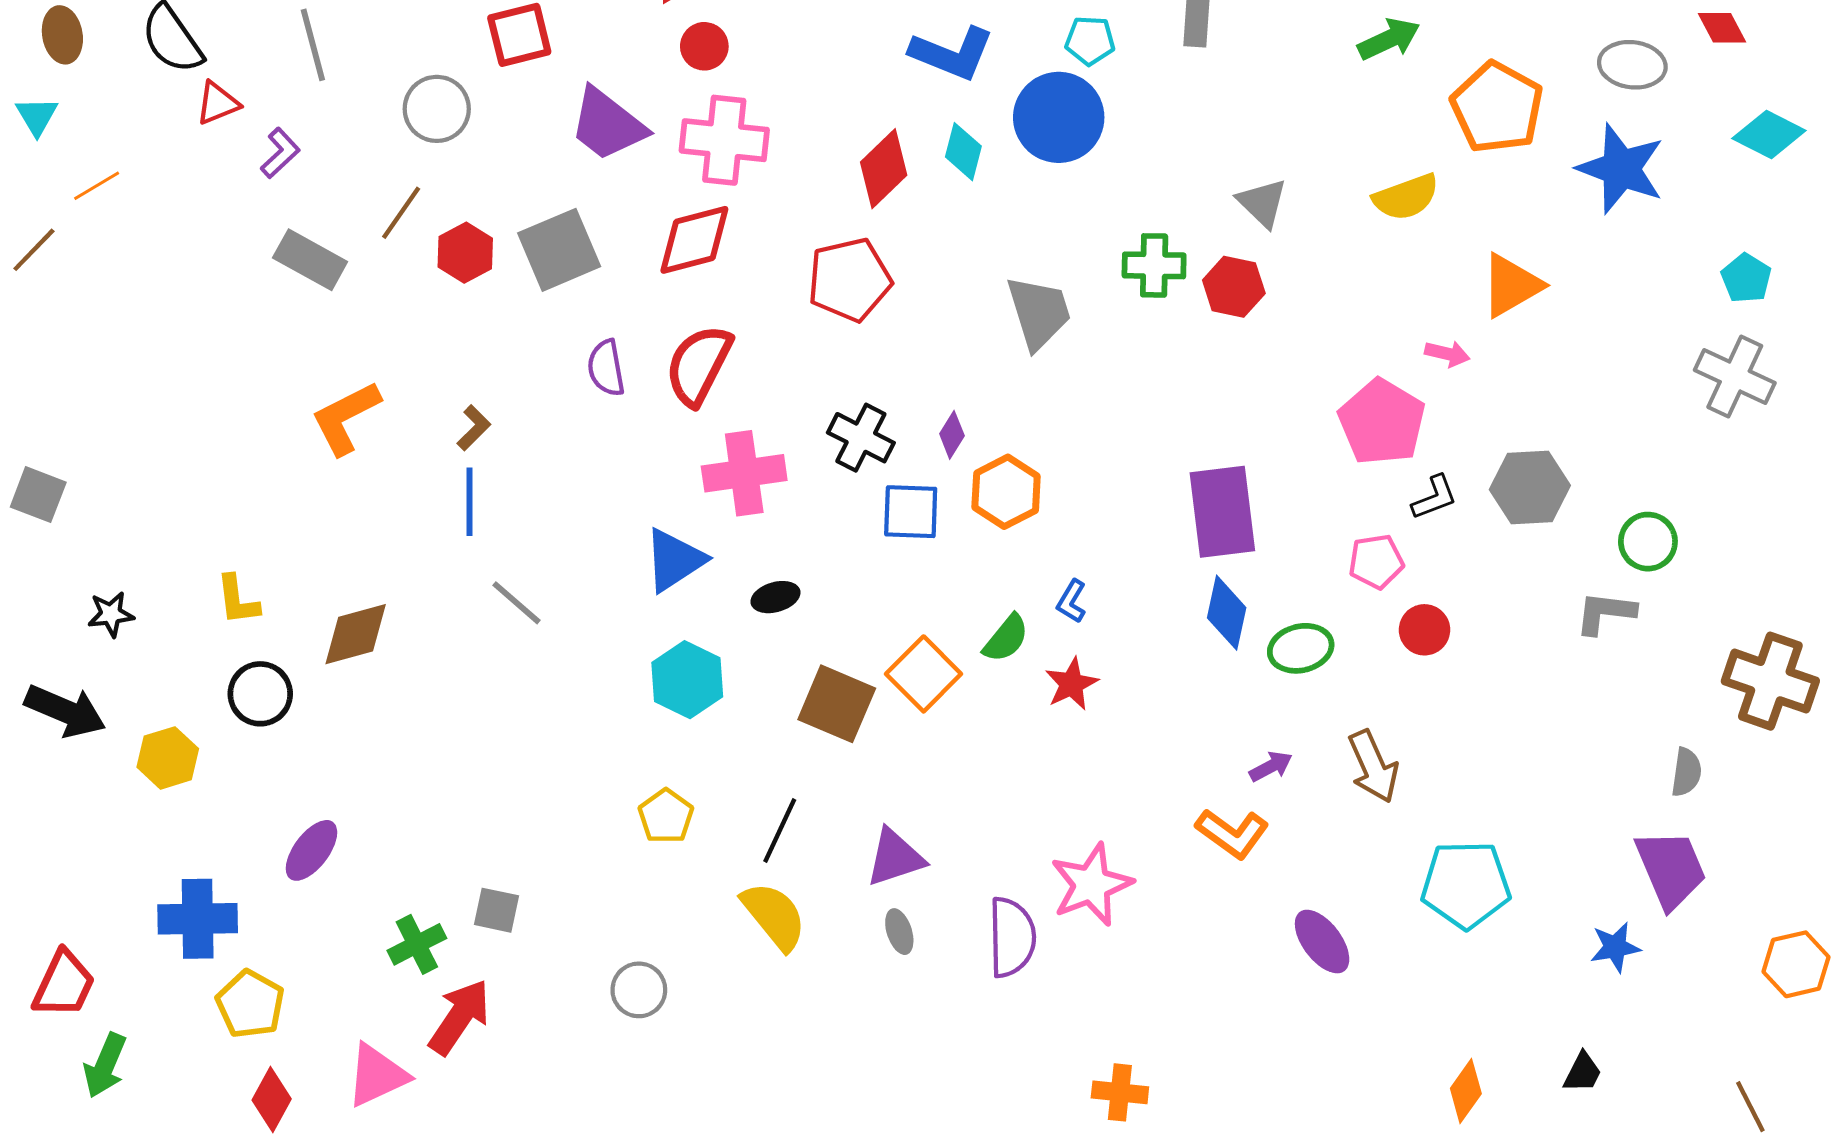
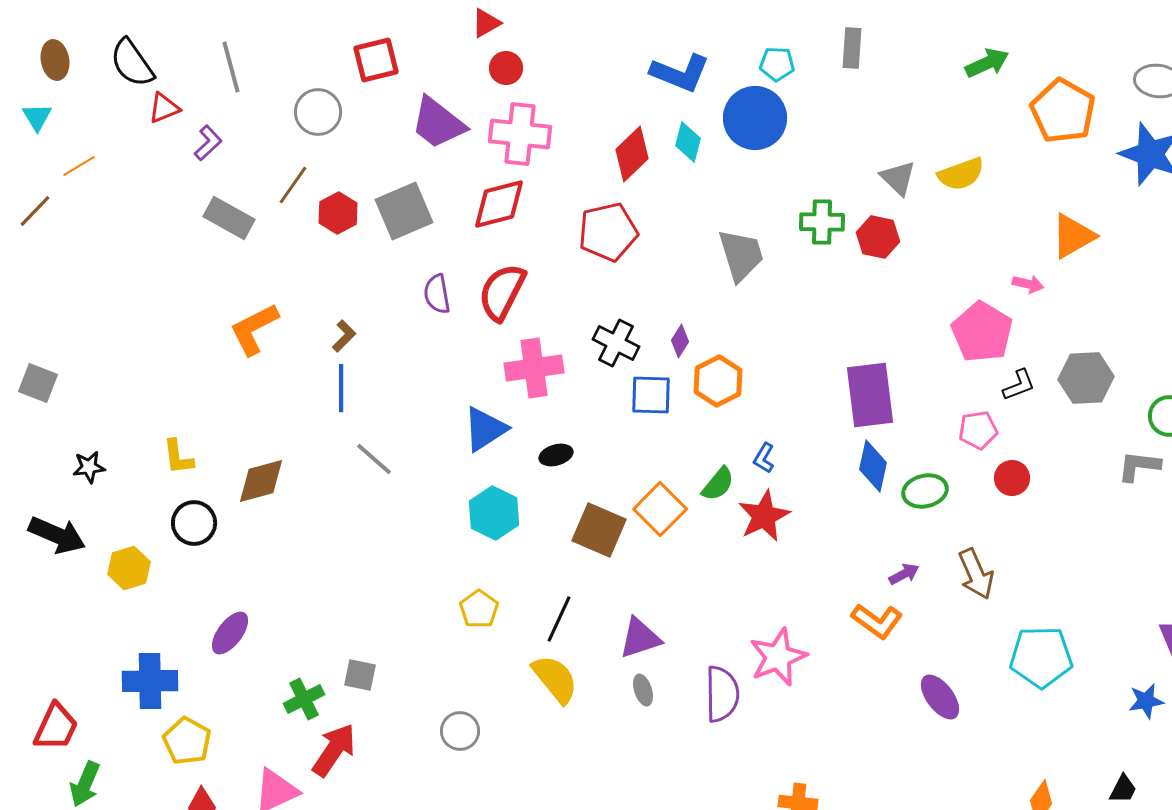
yellow semicircle: (1406, 197) -> (961, 174), moved
red star: (1072, 684) -> (764, 516), size x1.4

